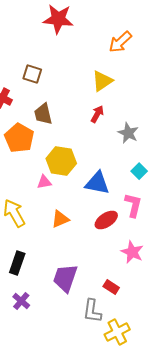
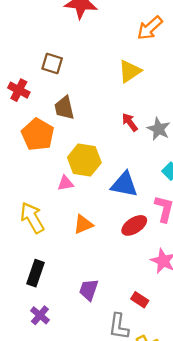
red arrow: (97, 114) -> (130, 122), moved, turned -66
purple trapezoid: (65, 278) -> (89, 290), size x0.7

